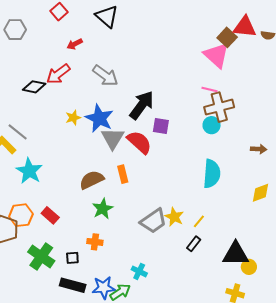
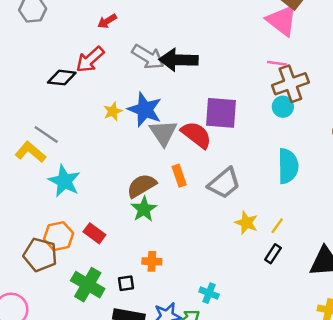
black arrow: (142, 105) -> (179, 60), moved, turned -120
purple square: (161, 126) -> (221, 113), size x1.6
green star: (103, 209) -> (144, 209), moved
gray trapezoid: (153, 221) -> (224, 183), moved

